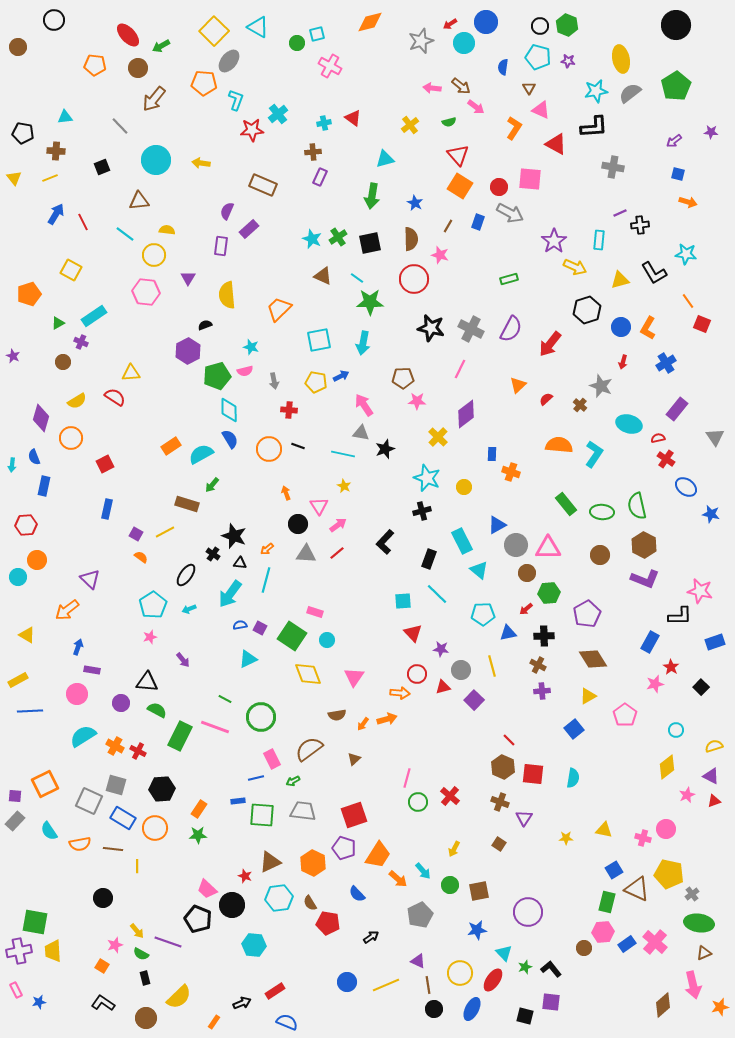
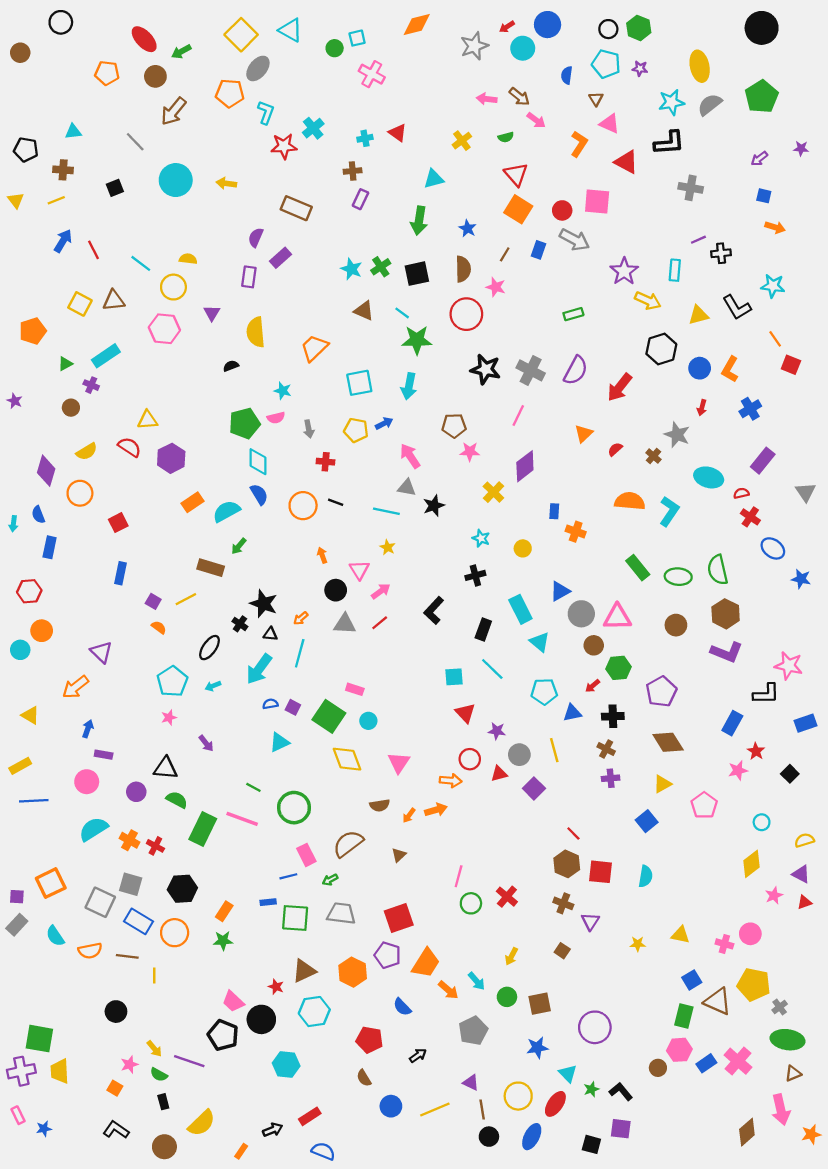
brown triangle: (139, 201) -> (114, 301), moved
purple hexagon: (188, 351) -> (171, 458), moved
cyan star: (427, 478) -> (481, 538), size x0.6
brown semicircle: (310, 903) -> (364, 1078), moved

